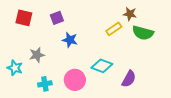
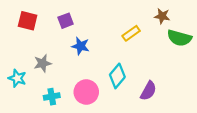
brown star: (130, 14) -> (162, 16), moved
green semicircle: (143, 33) -> (179, 38), moved
cyan diamond: (102, 66) -> (117, 76), turned -70

